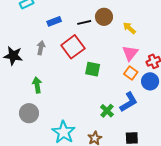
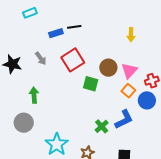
brown circle: (104, 17) -> (108, 68), moved
black line: (84, 22) -> (74, 27), moved
yellow arrow: (129, 28) -> (131, 35), moved, turned -136
gray arrow: (41, 48) -> (41, 58), turned 128

